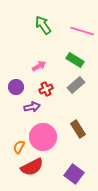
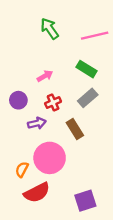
pink line: (82, 31) -> (95, 36), turned -30
brown rectangle: (78, 129) -> (75, 129), moved
purple square: (74, 174) -> (85, 201), turned 36

